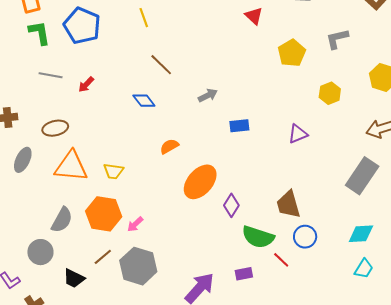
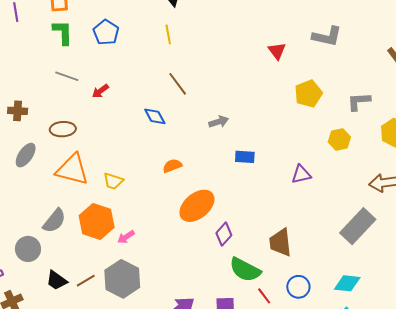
blue pentagon: (82, 26) -> (106, 32), size x0.7
gray L-shape: (337, 39) -> (359, 101), moved
blue circle: (305, 237) -> (298, 287), moved
brown line: (103, 257) -> (86, 281), moved

